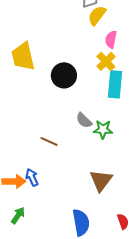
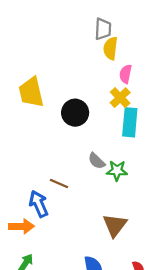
yellow semicircle: (97, 15) -> (110, 48), turned -30
blue arrow: (32, 177) -> (39, 204), moved, size x1.4

